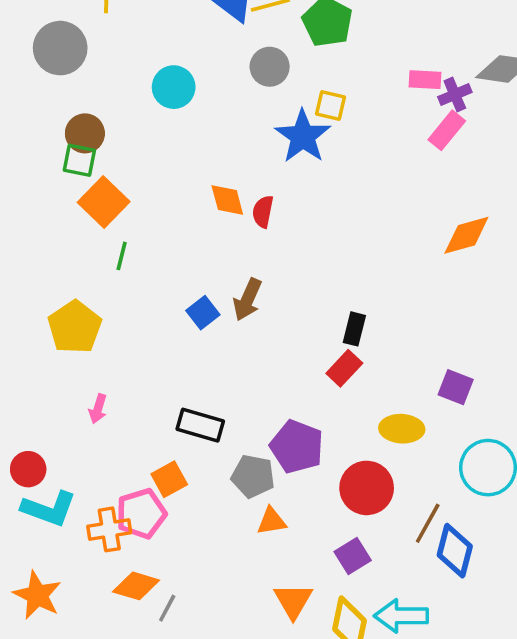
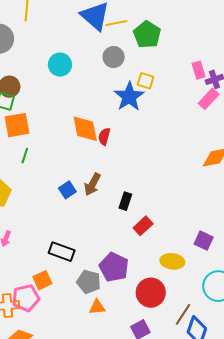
pink rectangle: (425, 80) -> (199, 70), turned 66
orange diamond: (227, 200) -> (85, 129), size x1.4
orange square: (104, 202) -> (17, 125), turned 32
black rectangle: (354, 329) -> (125, 201), moved

